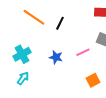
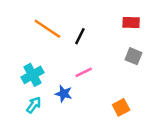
pink line: (83, 52) -> (84, 72), moved
blue star: (56, 57) -> (64, 94), moved

